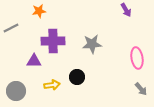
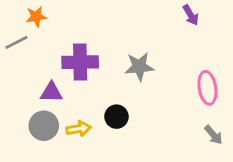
orange star: (39, 11) -> (36, 17), moved
gray circle: (16, 91) -> (44, 126), moved

